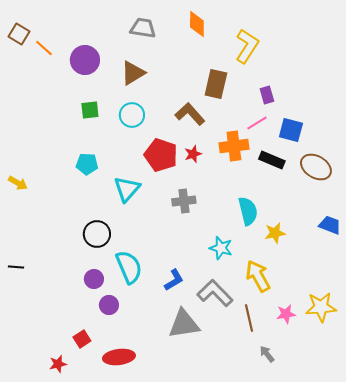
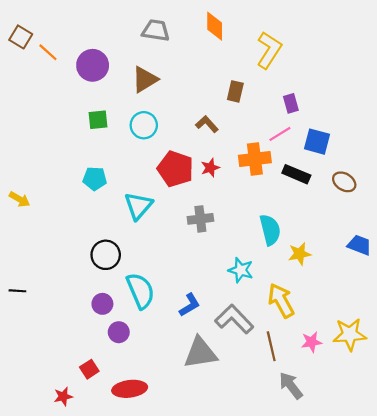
brown rectangle: (216, 84) -> (235, 91), size x0.7
brown L-shape: (190, 114) -> (207, 124), size x0.7
brown ellipse: (316, 167) -> (344, 182), size x0.7
gray arrow: (267, 354) -> (291, 386), size x1.5

